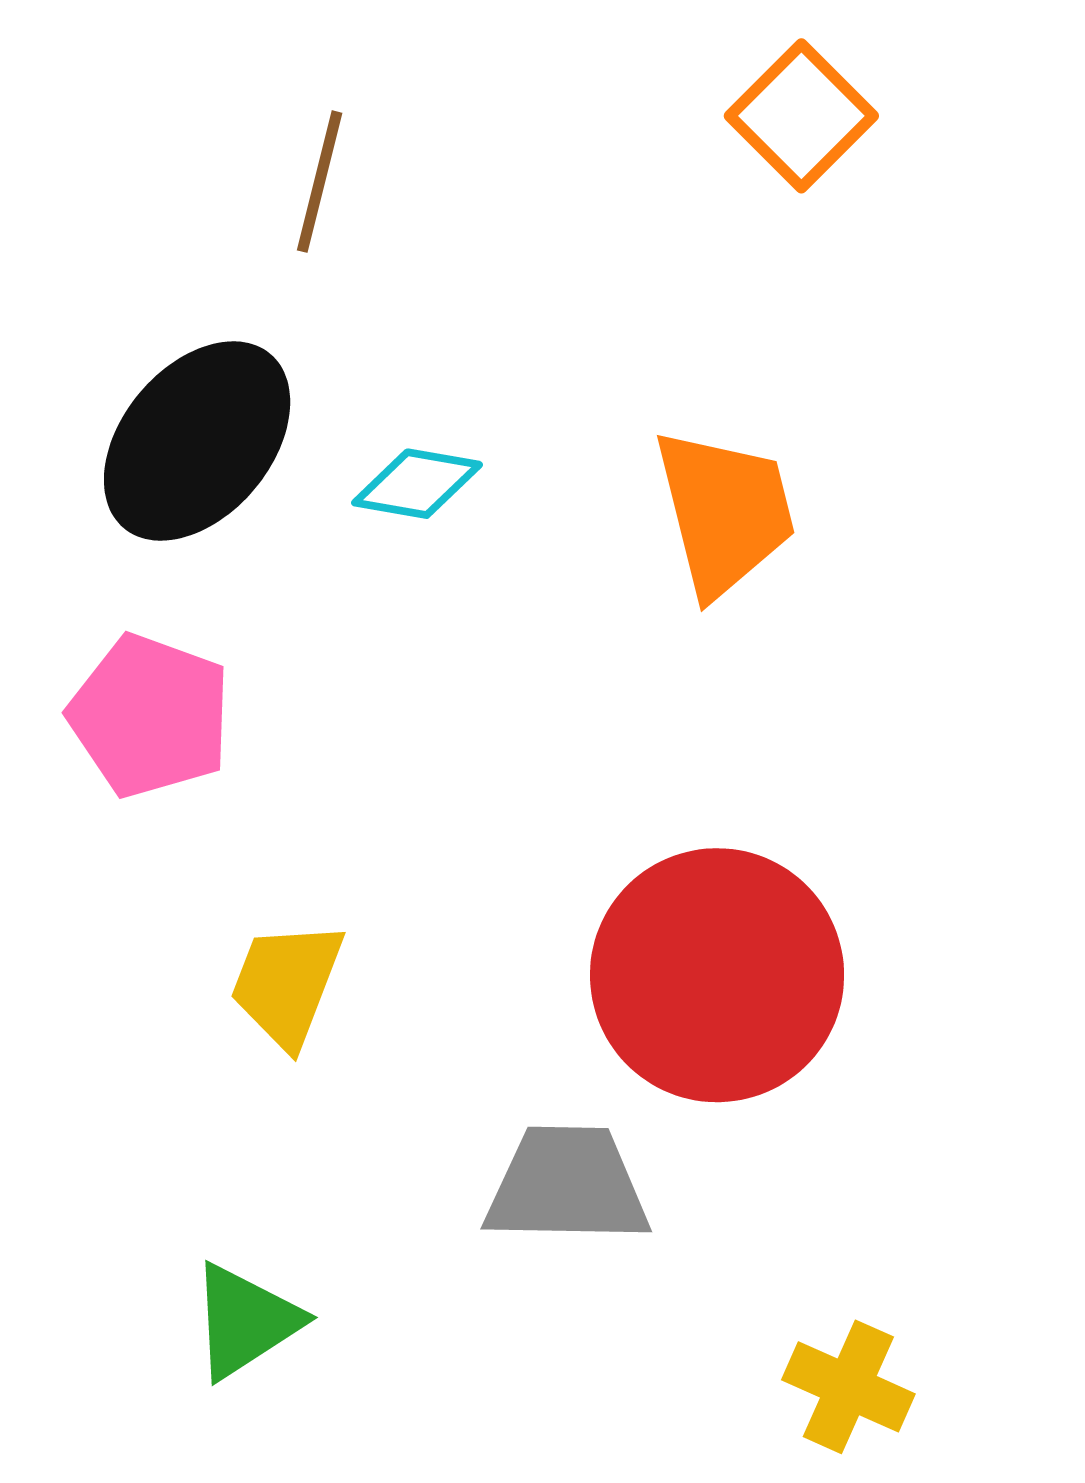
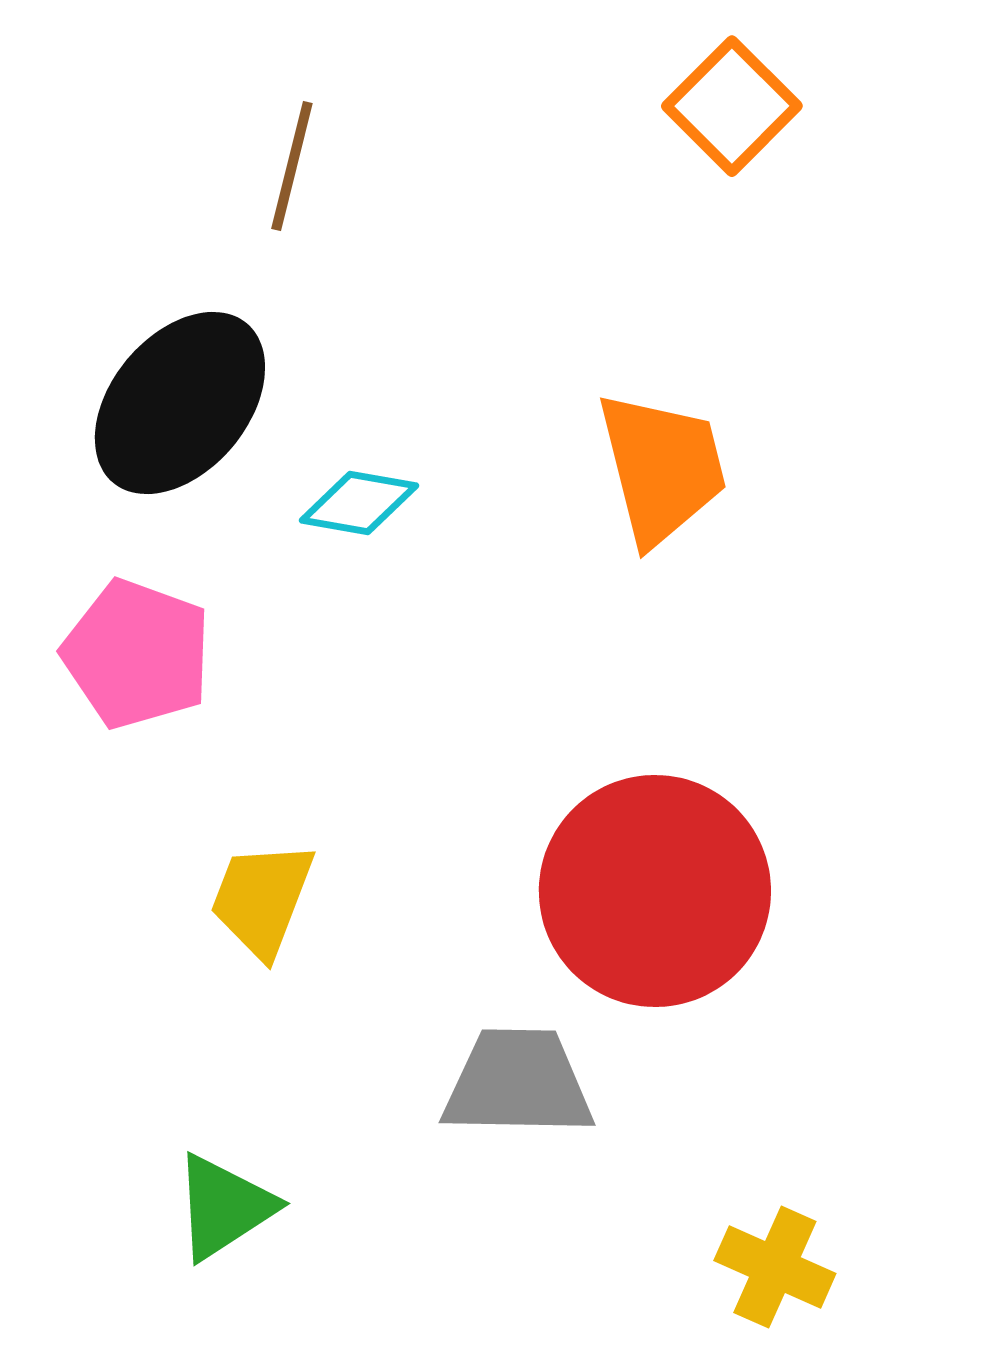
cyan diamond: (417, 484) -> (359, 503), moved

